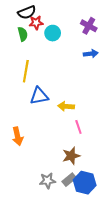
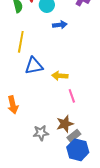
blue arrow: (91, 54) -> (60, 25), moved
gray rectangle: (69, 180) -> (74, 136), moved
gray star: (47, 181) -> (41, 133), moved

